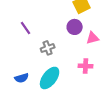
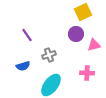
blue semicircle: (22, 78) -> (23, 66), moved

